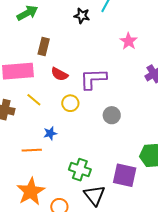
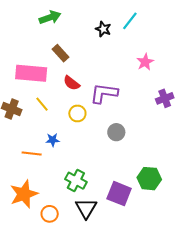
brown rectangle: (44, 47) -> (61, 53), turned -66

